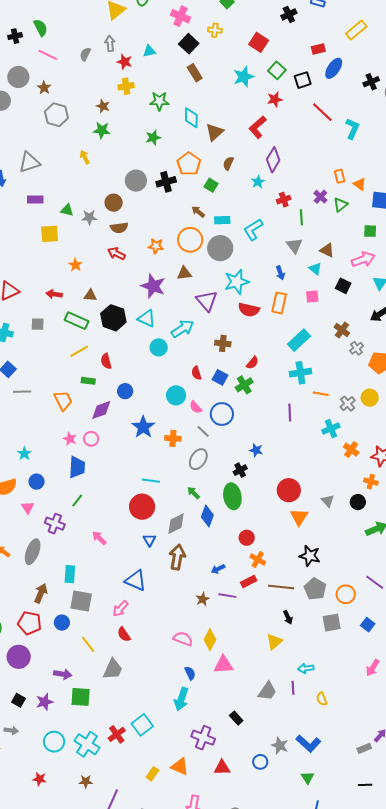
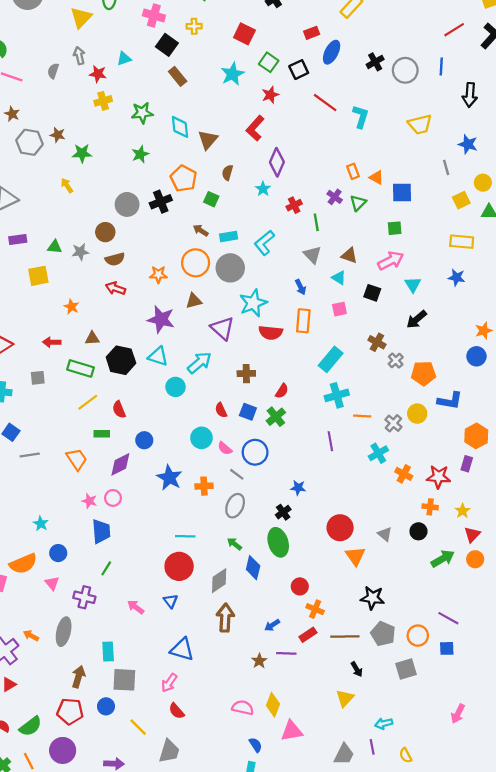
brown star: (103, 106) -> (58, 135), moved
blue triangle: (149, 540) -> (171, 601), moved
blue square: (368, 625) -> (447, 648), moved, turned -32

